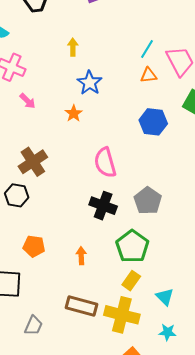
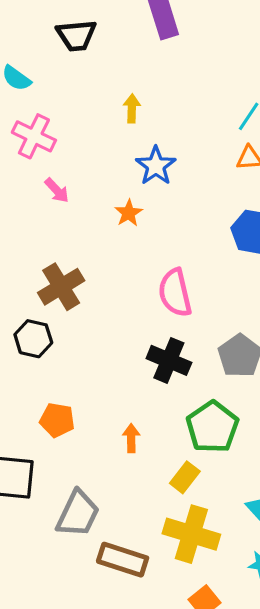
yellow rectangle: (131, 281) -> (185, 477), moved
brown rectangle: (82, 306) -> (123, 560), moved
gray trapezoid: (33, 326) -> (78, 514), moved, size x1.5

